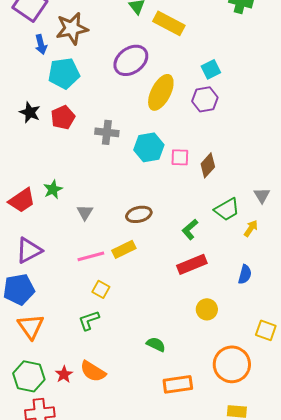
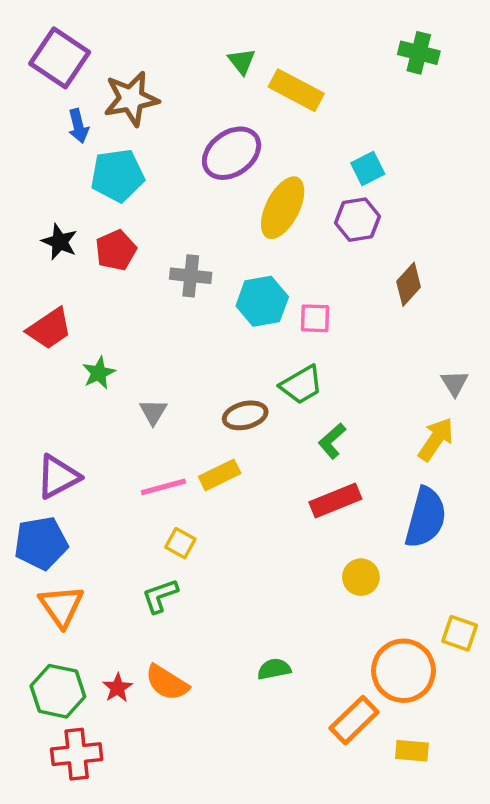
brown diamond: (208, 165) -> (409, 284), moved
red trapezoid: (22, 200) -> (49, 329), moved
green trapezoid: (227, 209) -> (301, 385), moved
yellow arrow: (251, 228) -> (436, 439), size x1.5
blue semicircle: (245, 274) -> (426, 518), size x1.8
yellow square: (266, 330) -> (460, 633), moved
green semicircle: (156, 344) -> (274, 669), moved, turned -36
orange rectangle: (178, 384) -> (354, 720), moved, turned -36

